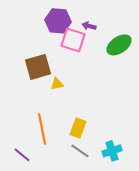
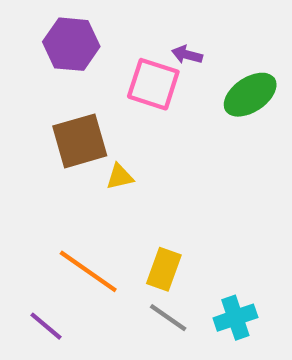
purple hexagon: (58, 21) -> (71, 44), moved
orange line: (42, 129) -> (88, 271), turned -44

